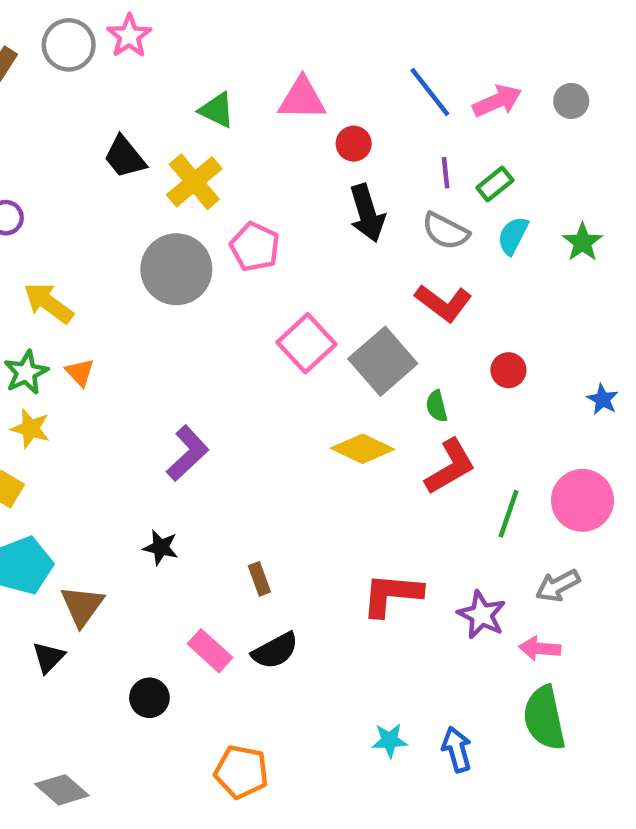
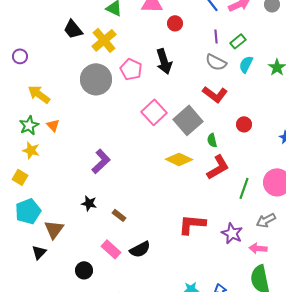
black arrow: (367, 213) -> (164, 61), moved
brown rectangle: (259, 579) -> (119, 215), moved, turned -32

